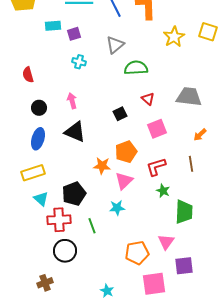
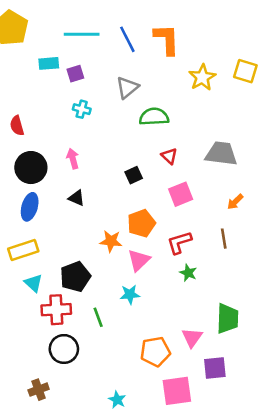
black circle: (39, 108) -> (31, 168), size x1.6
black triangle: (75, 132) -> (77, 198), size x0.6
green trapezoid: (184, 212) -> (228, 319), moved

